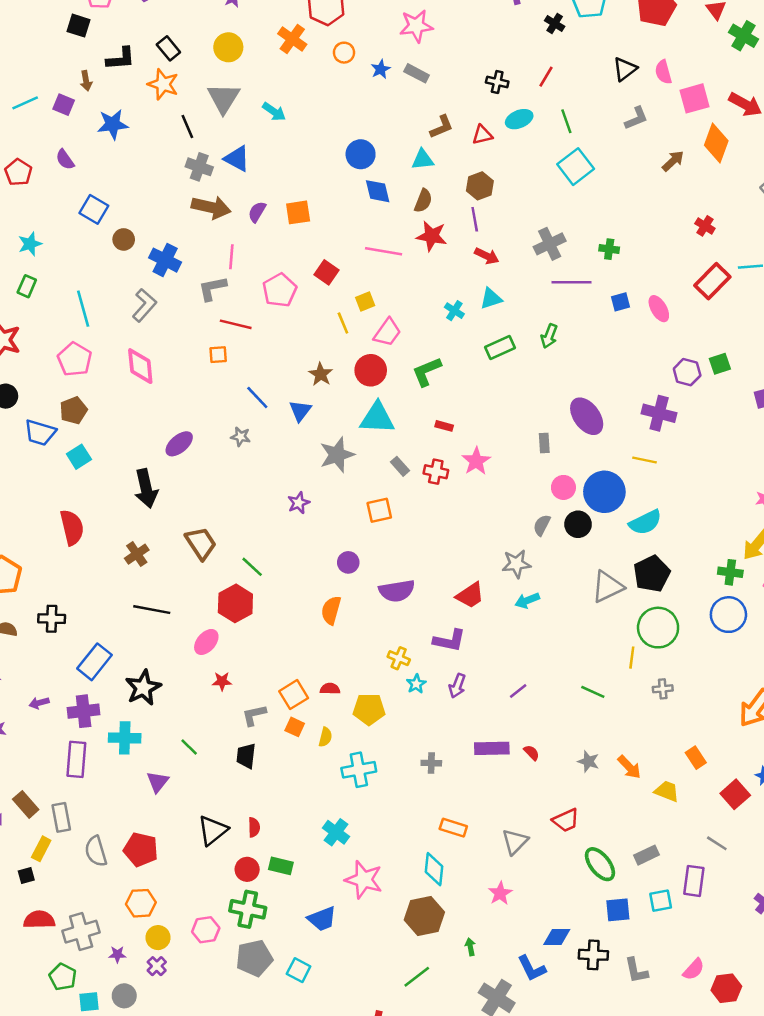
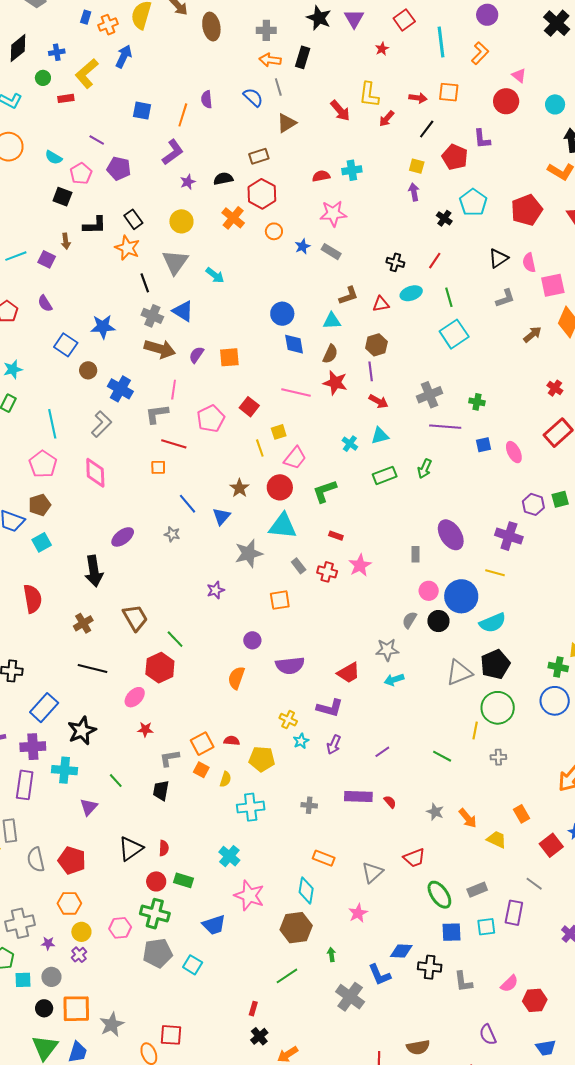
blue star: (113, 124) -> (103, 327), moved

